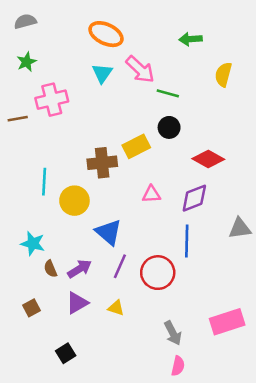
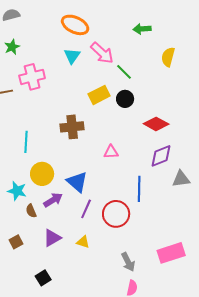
green line: (168, 93) -> (124, 72), turned 30
yellow rectangle: (136, 146) -> (99, 95), moved
purple diamond: (194, 198) -> (161, 156), moved
yellow circle: (74, 201) -> (42, 174), moved
purple arrow: (79, 269) -> (53, 200), moved

